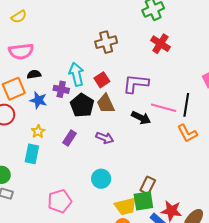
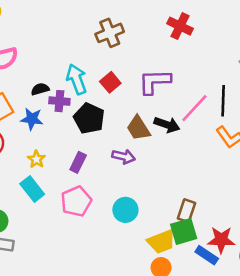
black semicircle: (34, 74) -> (40, 89), moved
brown trapezoid: (106, 104) -> (138, 128), moved
pink line: (164, 108) -> (194, 108), turned -55
cyan rectangle: (32, 154) -> (32, 189), turned -42
pink pentagon: (60, 201) -> (76, 201), moved

